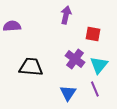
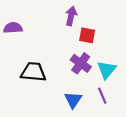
red square: (93, 34) -> (87, 35), moved

